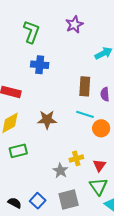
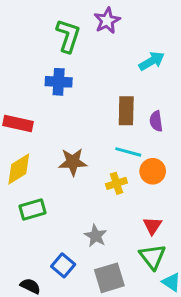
green L-shape: (31, 32) -> (68, 36), moved
yellow cross: (76, 158) -> (116, 183), moved
blue square: (38, 201) -> (63, 265), moved

